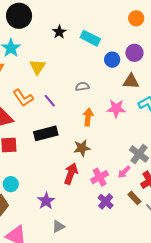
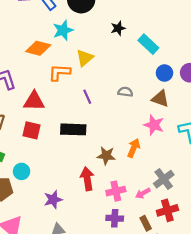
brown triangle: (131, 81) -> (160, 99), moved
orange L-shape: (23, 98) -> (59, 72), moved, turned 110
orange arrow: (88, 117) -> (134, 148), moved
red arrow: (71, 174) -> (87, 179), turned -45
purple cross: (106, 201) -> (115, 218), turned 35

